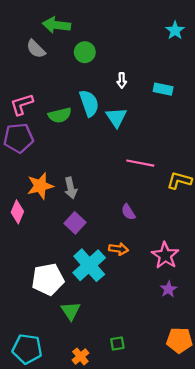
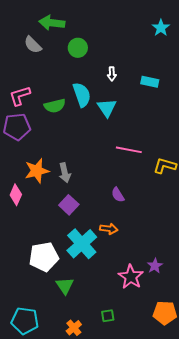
pink star: (165, 255) -> (131, 277), moved

